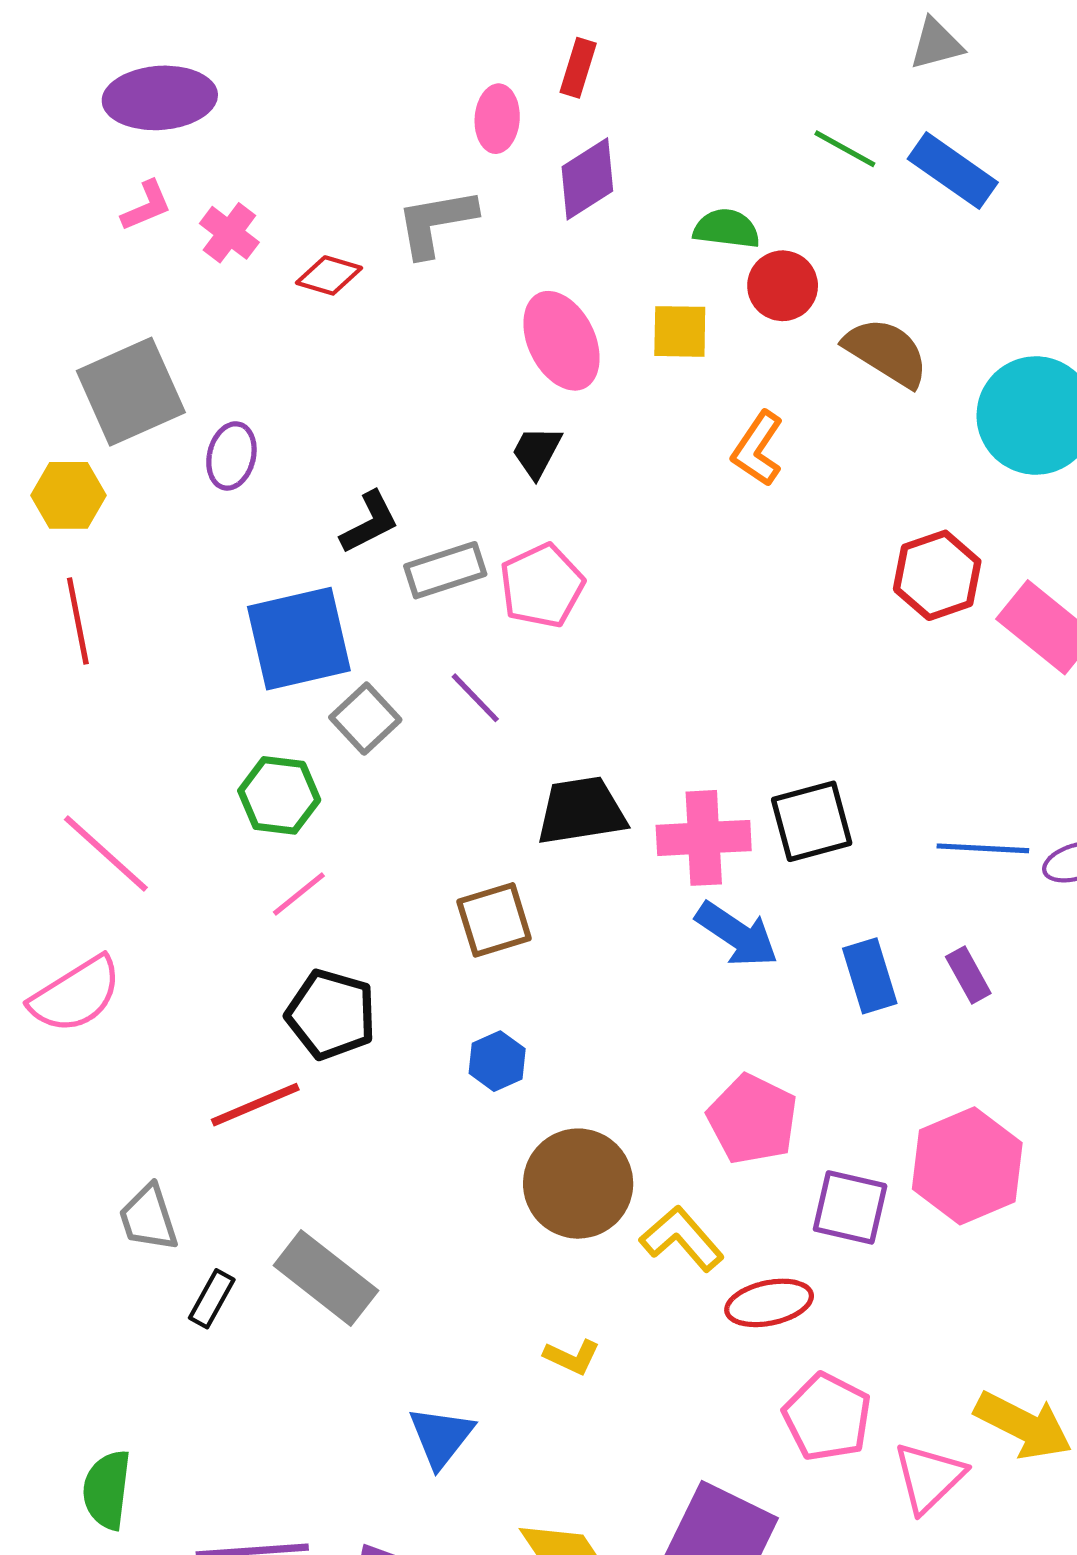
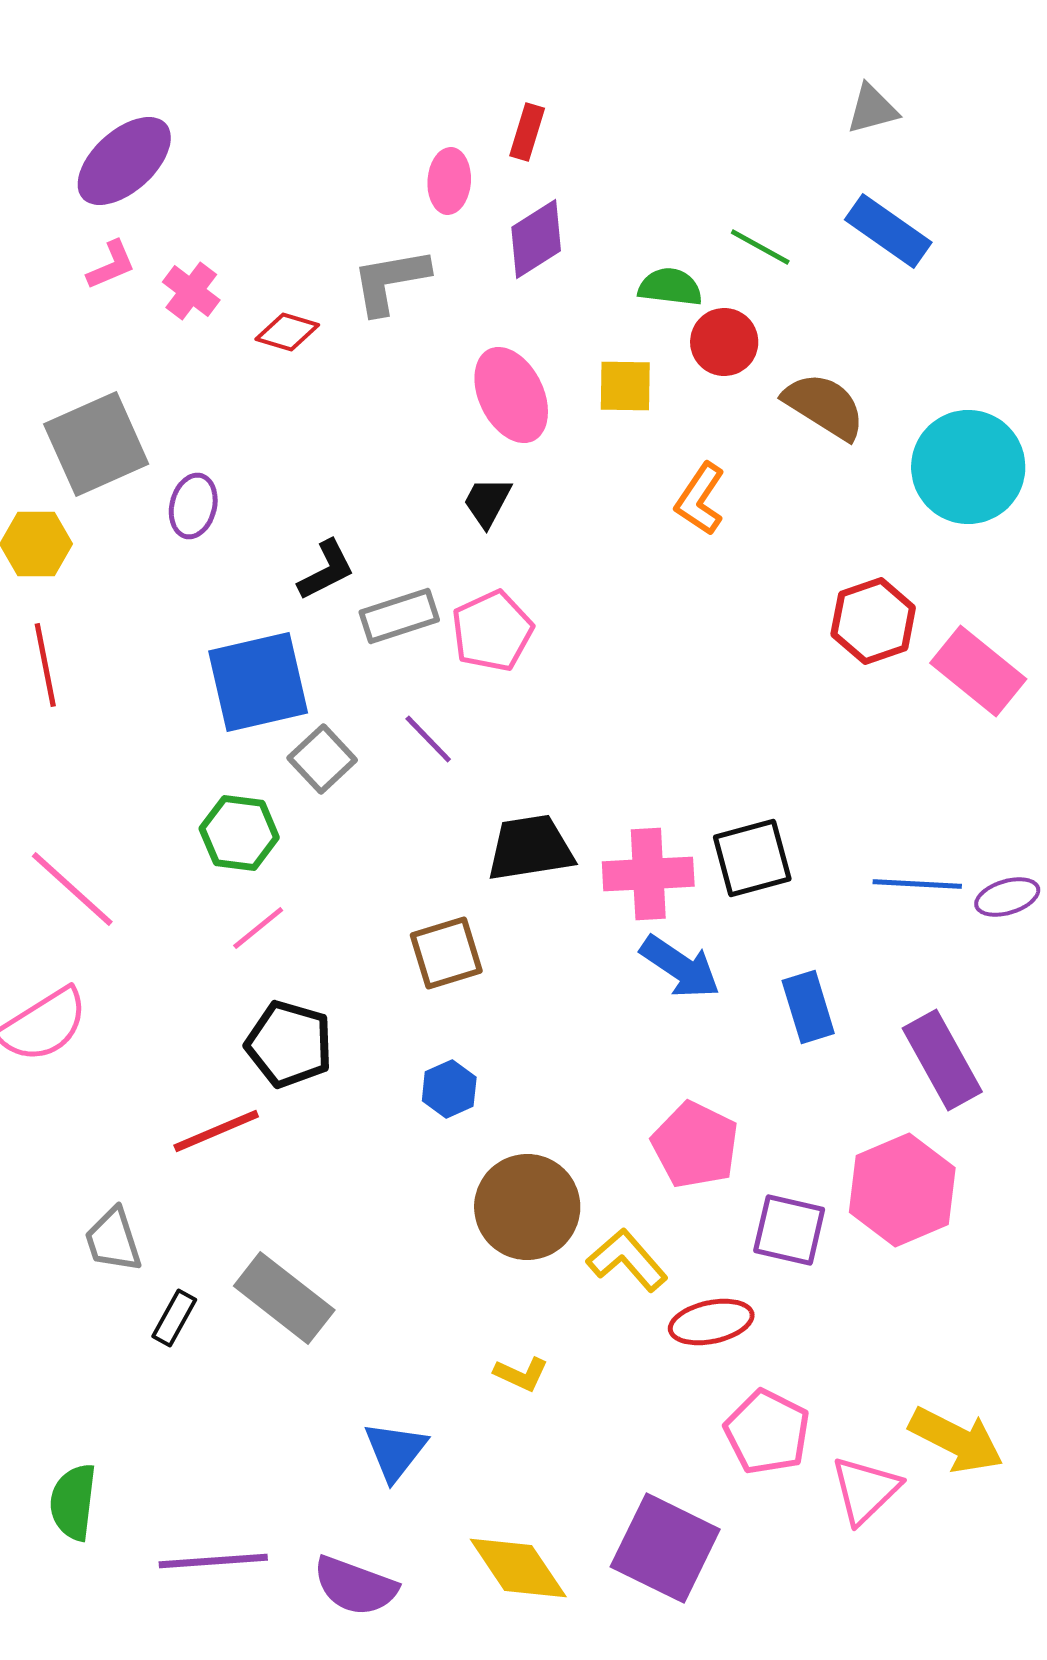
purple ellipse: (160, 98) -> (124, 161), turned -38
green line: (845, 149) -> (760, 247), moved
purple rectangle: (968, 975) -> (942, 1060), moved, size x1.8

